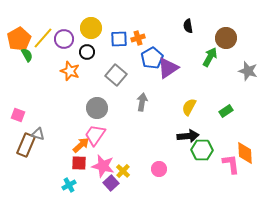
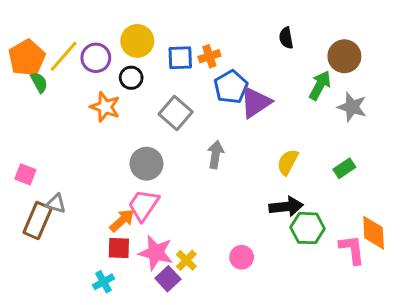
gray star: (248, 71) -> (352, 107), moved

